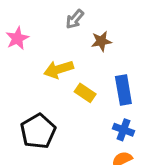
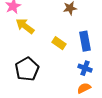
yellow arrow: (59, 69) -> (25, 26), moved, turned 54

